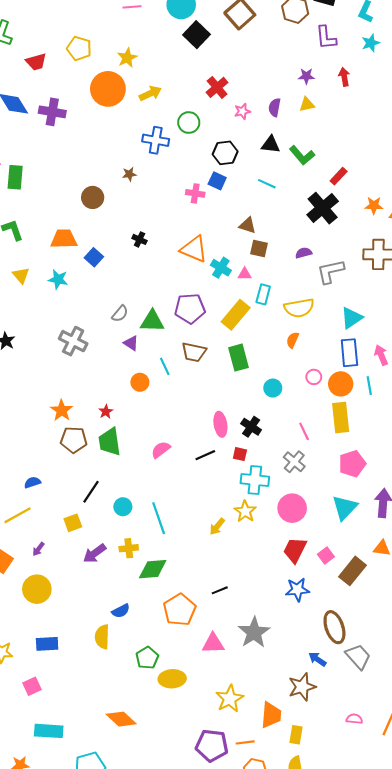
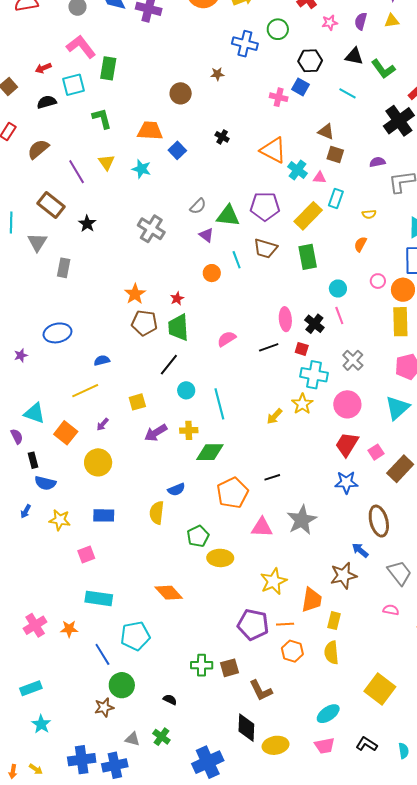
yellow semicircle: (299, 308) -> (369, 214), size x0.5
pink line: (304, 431) -> (339, 315), moved
black line: (91, 492) -> (169, 365), moved
gray trapezoid: (358, 657) -> (399, 573), moved

